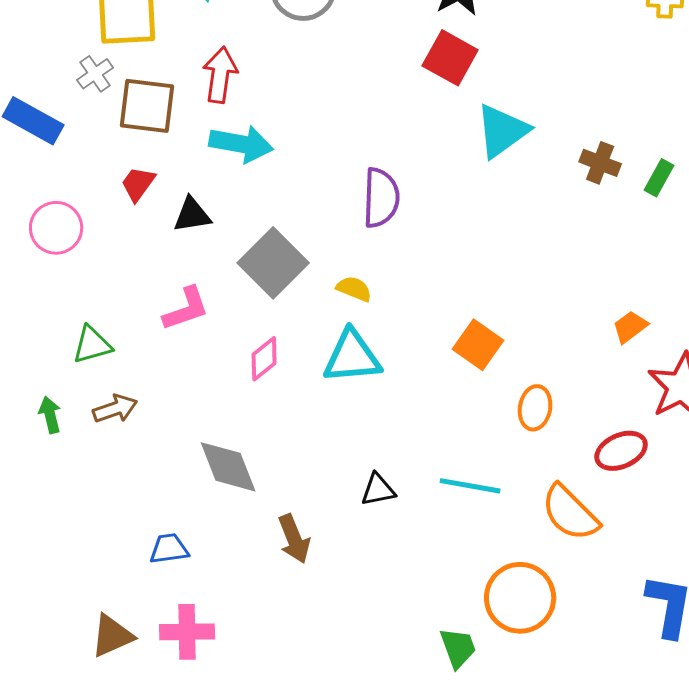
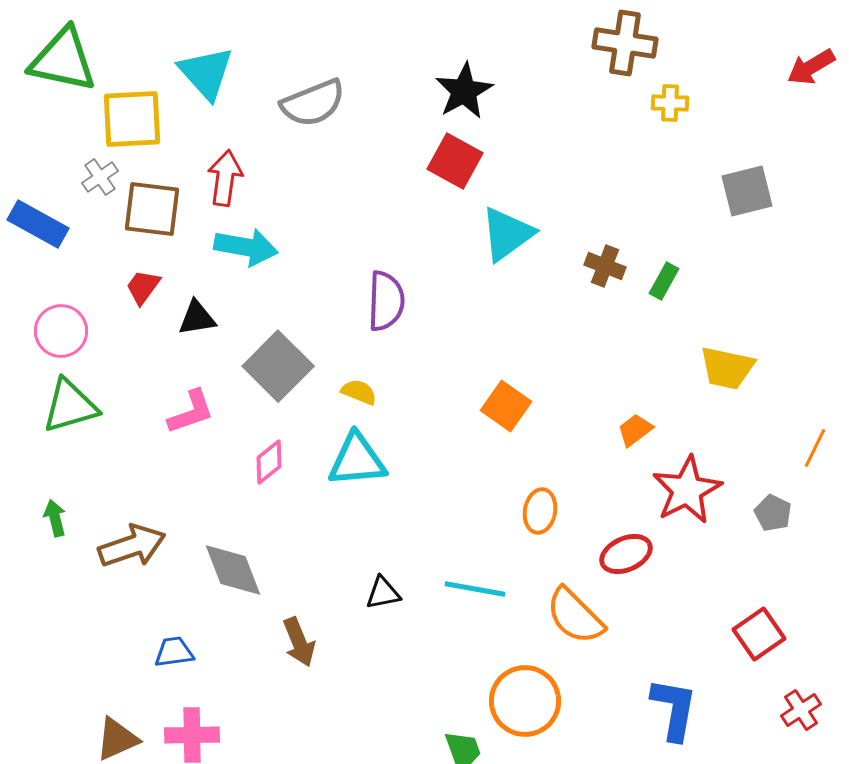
green triangle: (92, 345) -> (70, 406), moved, size x1.4
orange square: (478, 345) -> (506, 406), moved
brown arrow: (115, 409) -> (132, 546), moved, size x1.5

